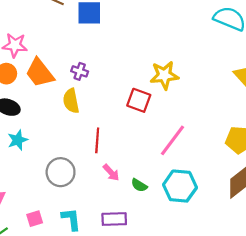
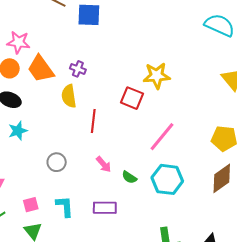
red line: (97, 140) -> (93, 121), moved
gray circle: (61, 172) -> (57, 162), size x0.7

